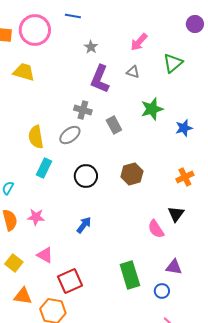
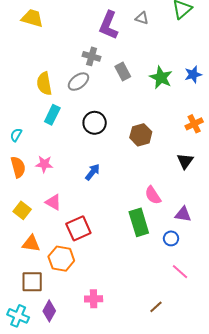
green star: (152, 109) -> (161, 78), moved, turned -30
brown hexagon: (132, 174) -> (141, 135), moved
pink semicircle: (156, 229) -> (153, 195), moved

